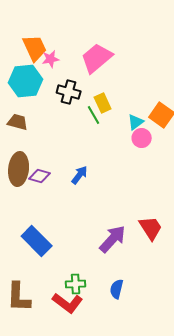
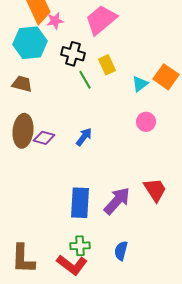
green line: (94, 115) -> (85, 80), moved
pink circle: (142, 138) -> (146, 122), moved
blue rectangle: (37, 241) -> (80, 203), moved, turned 48

